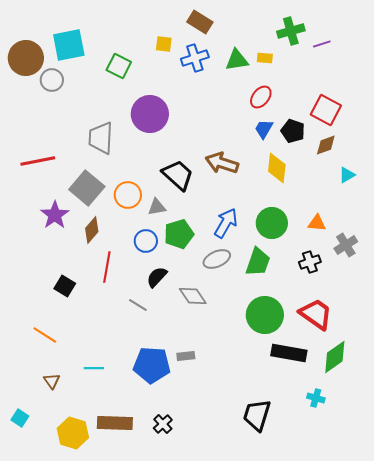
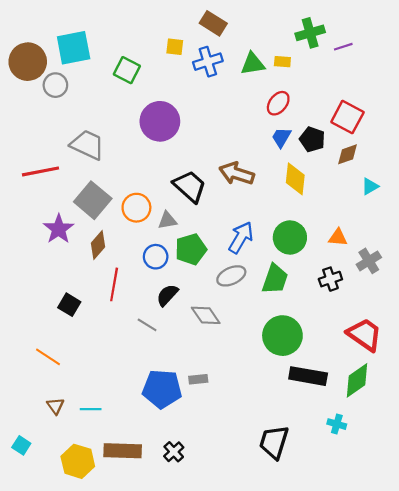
gray trapezoid: (101, 138) -> (87, 145), moved, turned 112
red trapezoid: (316, 314) -> (365, 335), moved
cyan line: (94, 368) -> (91, 409), moved

